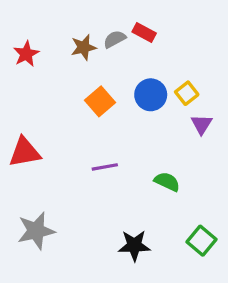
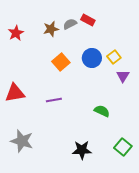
purple line: (105, 167) -> (54, 100), moved
gray star: (36, 231) -> (22, 141), turned 30

